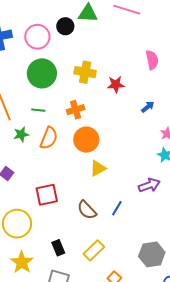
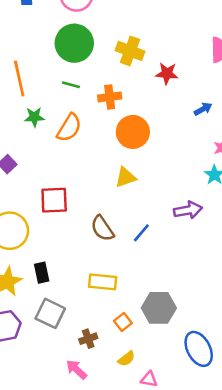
green line: (38, 110) -> (71, 85), moved
orange circle: (86, 140) -> (133, 132), moved
black rectangle: (58, 248) -> (42, 273), moved
yellow rectangle: (94, 250) -> (103, 282), turned 40
gray hexagon: (152, 254) -> (159, 308), moved

